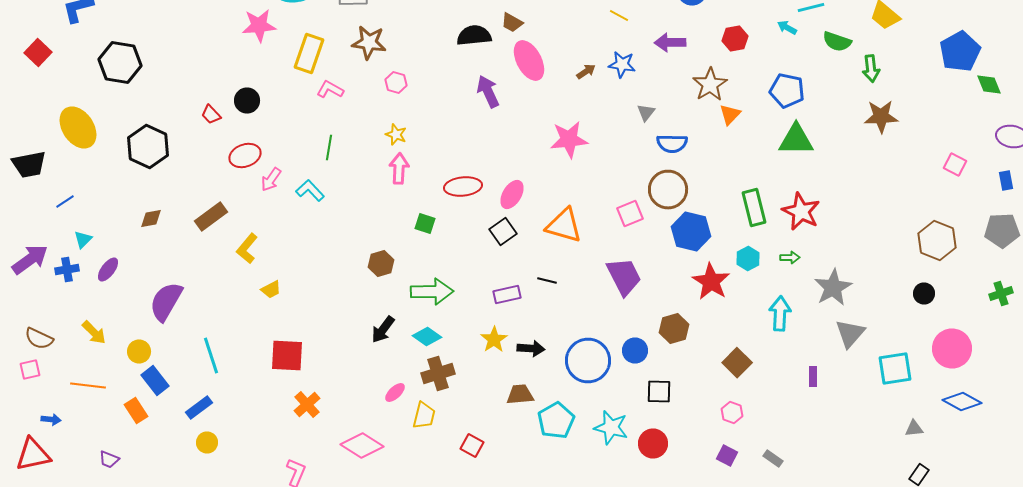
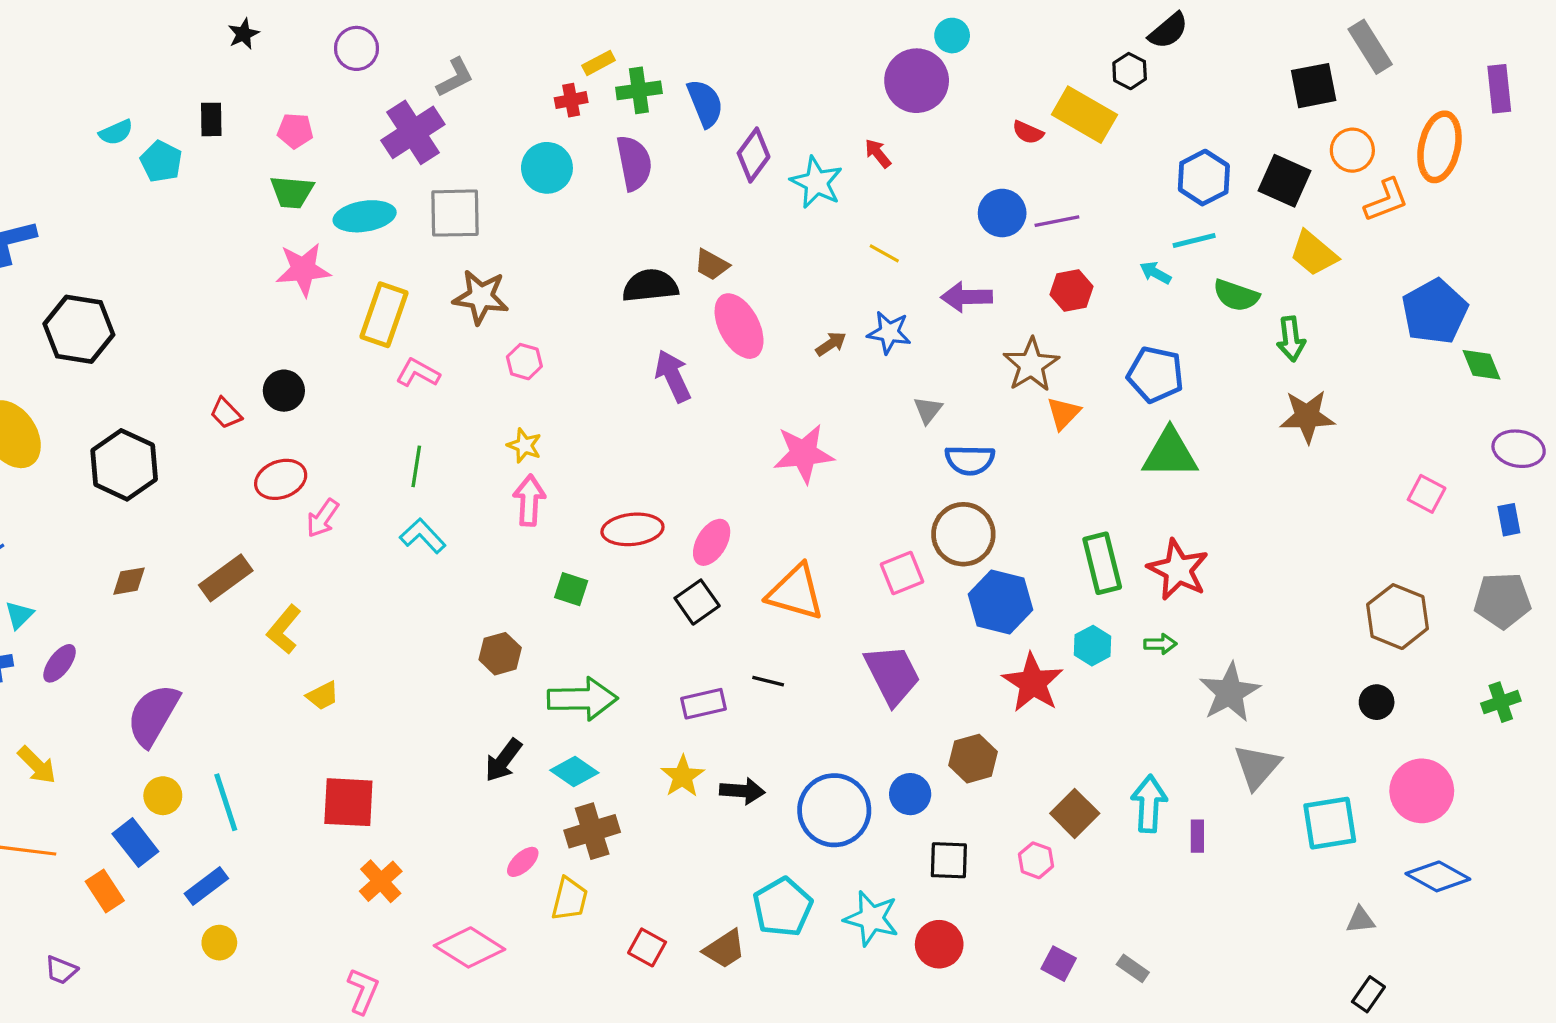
cyan L-shape: (310, 190) -> (423, 536), moved
cyan arrow: (780, 314) -> (1149, 804), moved
yellow circle: (139, 352) -> (163, 796), moved
brown trapezoid: (520, 394) -> (724, 949), moved, turned 152
pink hexagon: (732, 412) -> (1036, 860), moved

